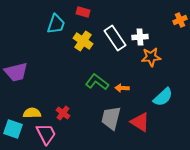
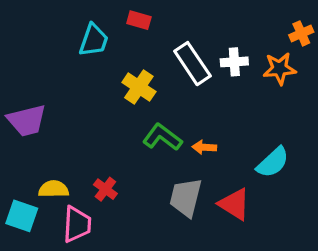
yellow cross: (83, 41) -> (139, 87), moved
orange star: (151, 57) -> (280, 69), moved
pink trapezoid: (46, 134) -> (77, 224), turned 30

